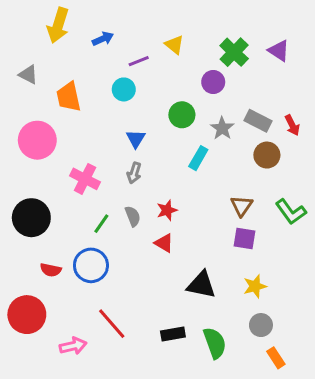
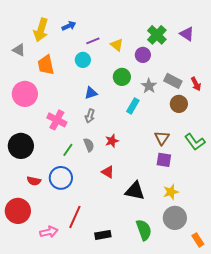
yellow arrow: (58, 25) -> (41, 30), moved
yellow triangle: (174, 45) -> (117, 45), moved
blue triangle: (136, 139) -> (91, 93), turned 40
red triangle: (164, 243) -> (108, 172), moved
red line: (112, 324) -> (75, 217), turned 65
gray circle: (261, 325) -> (175, 218), size x1.5
black rectangle: (173, 334) -> (103, 235), moved
orange rectangle: (276, 358) -> (198, 240), moved

